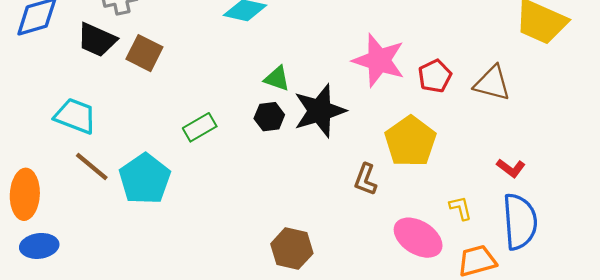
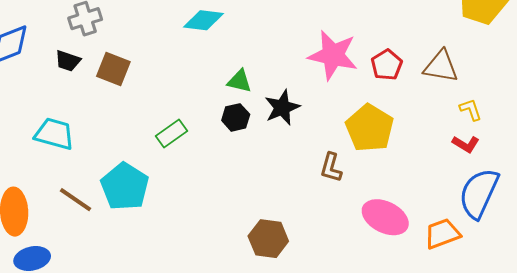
black trapezoid: (97, 40) -> (68, 61), size x0.7
black star: (320, 111) -> (282, 107), size x0.7
brown line: (92, 167) -> (75, 200), moved
yellow L-shape: (461, 208) -> (471, 110), moved
blue semicircle: (520, 222) -> (479, 193), turned -146

